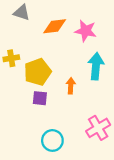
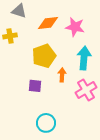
yellow cross: (11, 58) -> (10, 36), moved
yellow pentagon: (38, 72) -> (44, 56), moved
pink cross: (98, 128) -> (86, 90), moved

